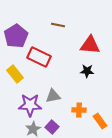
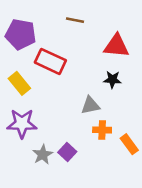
purple pentagon: (16, 36) -> (21, 34), turned -30
gray triangle: (53, 96) -> (90, 105), moved
purple star: (30, 105) -> (22, 123), moved

